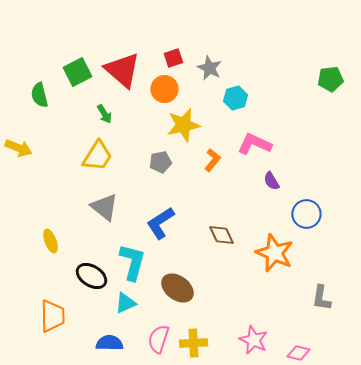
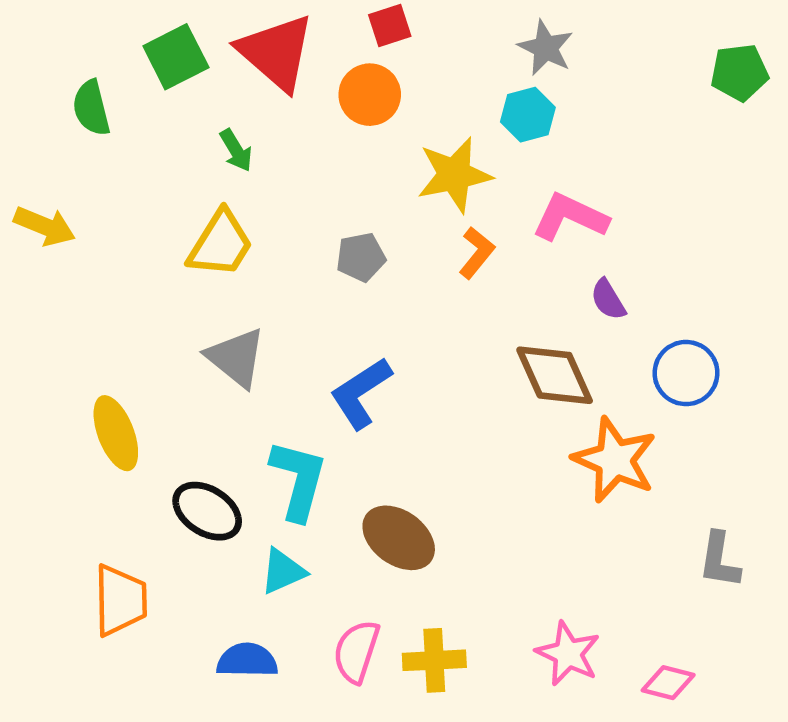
gray star: (209, 68) -> (546, 48), moved
yellow star: (183, 125) -> (454, 175), moved
brown diamond: (221, 235) -> (555, 375), moved, size x1.4
yellow ellipse: (50, 241) -> (116, 433), size x1.4

